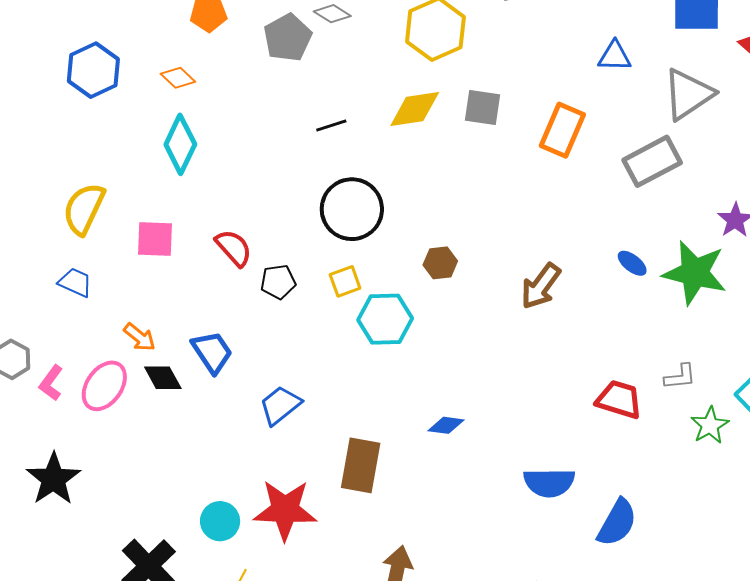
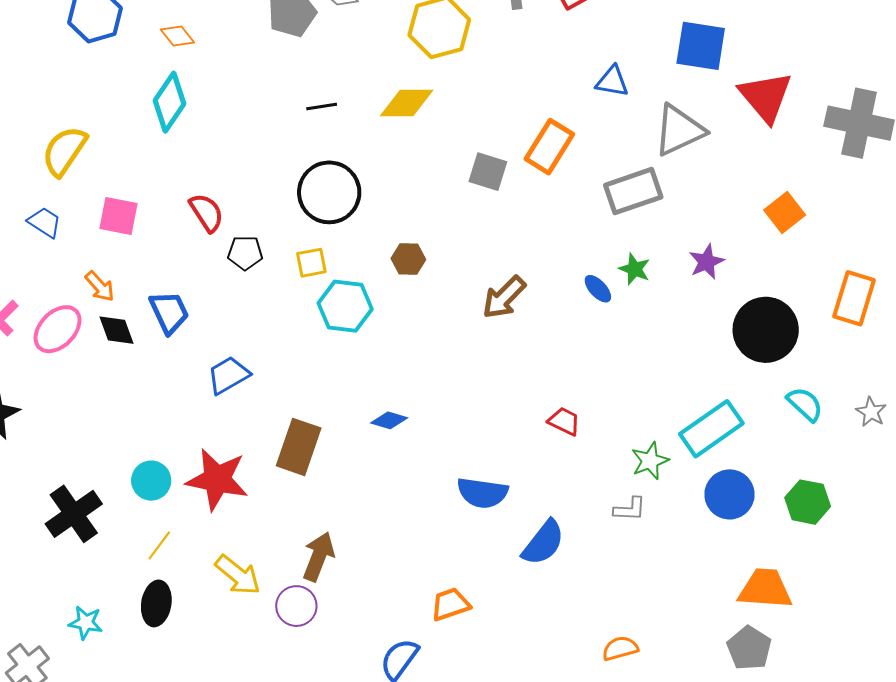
gray square: (482, 107) -> (488, 172), moved
pink square: (155, 239) -> (119, 216), moved
green star: (695, 273) -> (635, 269), moved, size x0.5
gray L-shape: (680, 377) -> (630, 509), moved
red trapezoid: (619, 399) -> (564, 421), size x0.7

